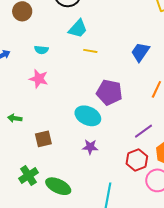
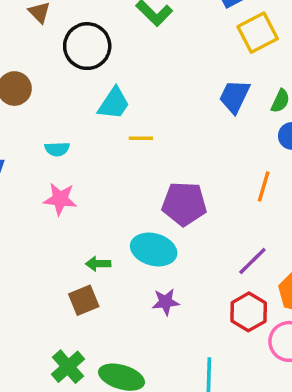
blue trapezoid: (140, 52) -> (235, 96), moved
green arrow: (15, 118) -> (98, 264), moved

